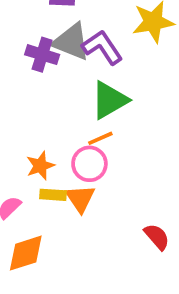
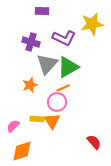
gray triangle: (71, 42) -> (47, 64), moved, turned 50
purple L-shape: (102, 47) -> (64, 38), turned 150
orange star: (40, 166) -> (30, 85), moved

